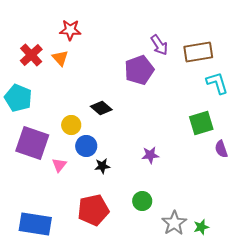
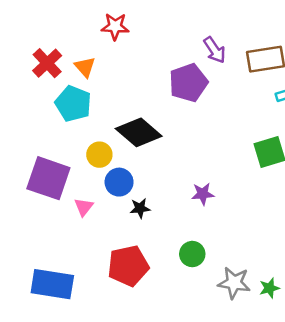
red star: (70, 30) -> (115, 26), moved
cyan pentagon: (18, 98) -> (73, 104), moved
black diamond: (101, 108) -> (139, 132), size x1.6
gray star: (174, 223) -> (234, 283), turned -30

